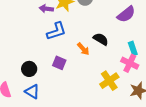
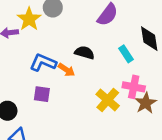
blue L-shape: (56, 31) -> (43, 63), moved, turned -125
pink cross: (130, 63) -> (134, 87), moved

